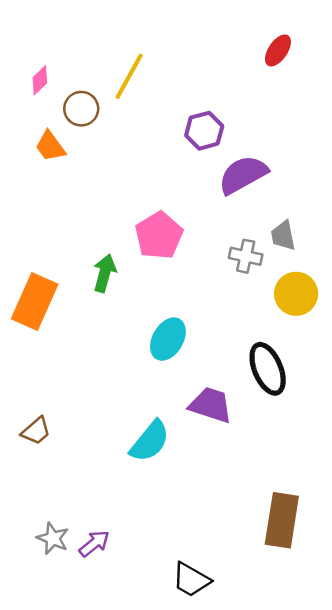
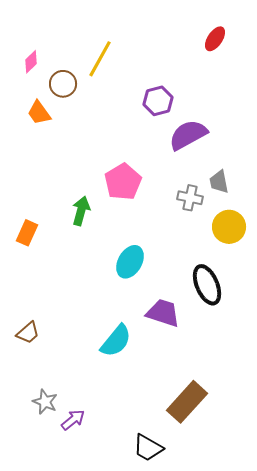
orange rectangle: (35, 302) -> (27, 233), size x0.6
brown rectangle: (282, 520) -> (187, 402), moved, turned 33
gray star: (53, 538) -> (45, 402), moved

